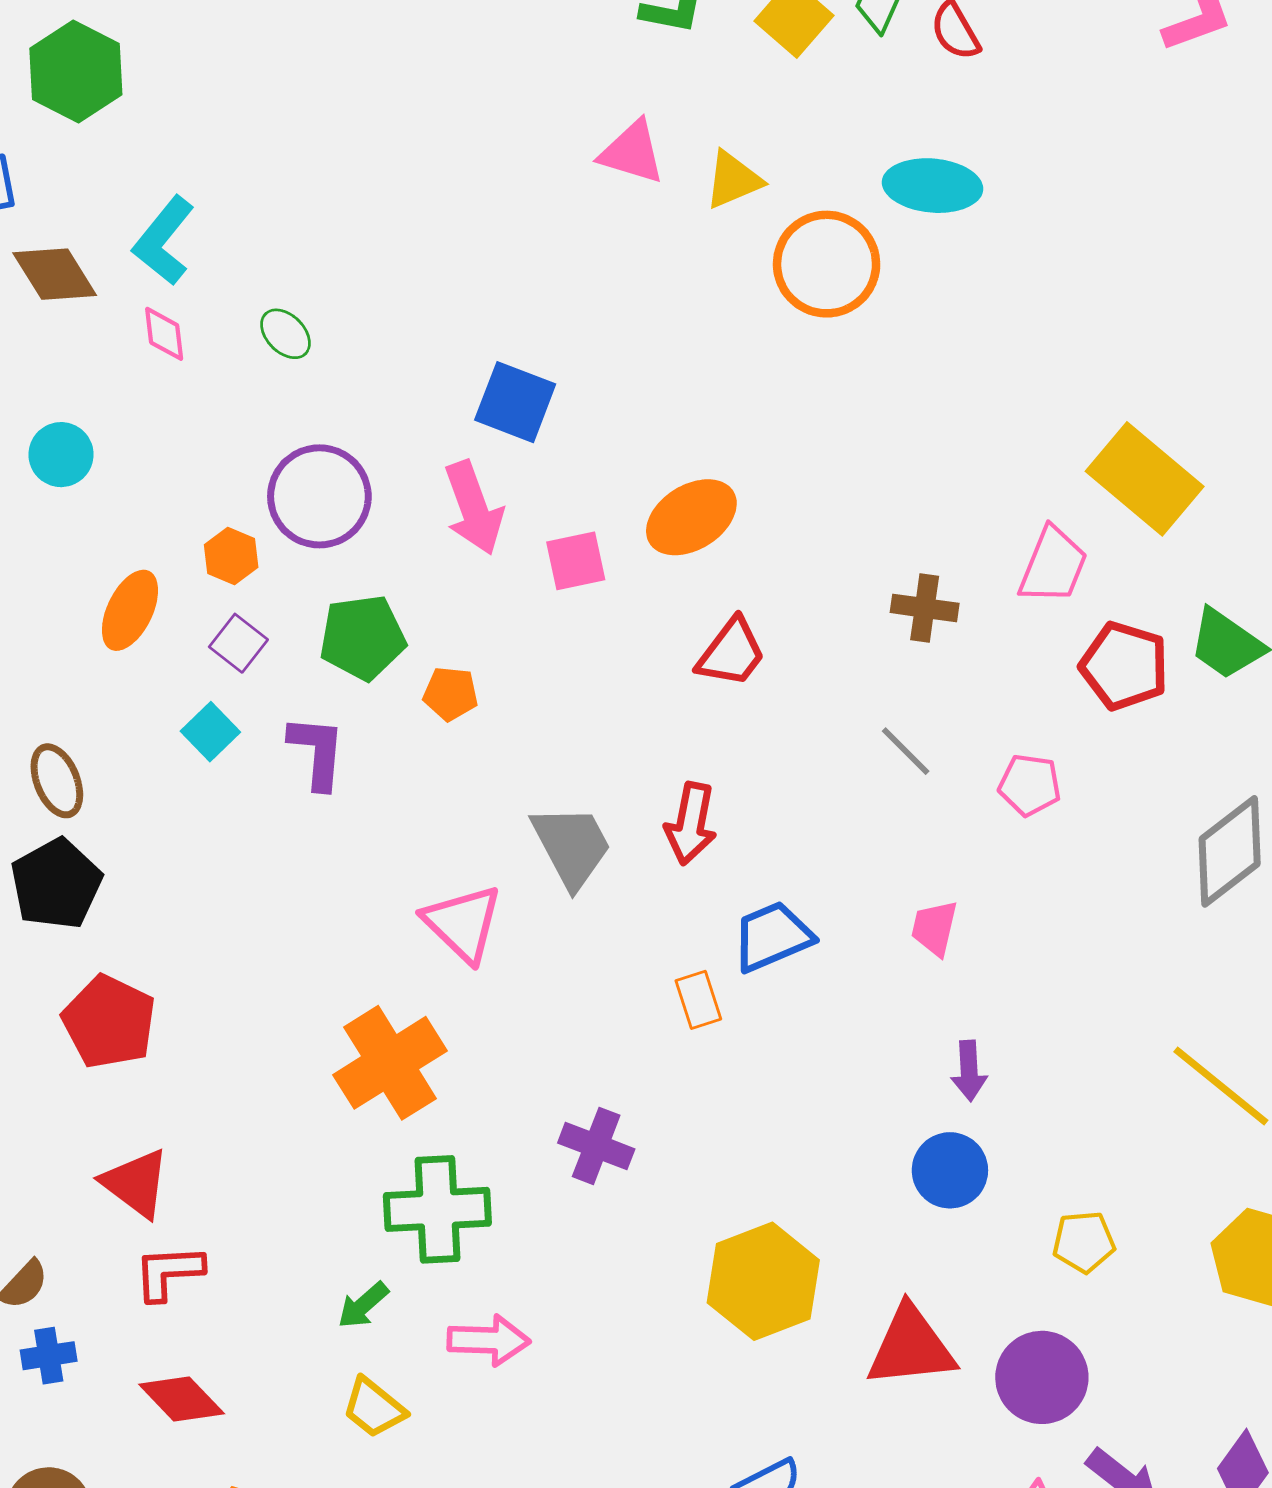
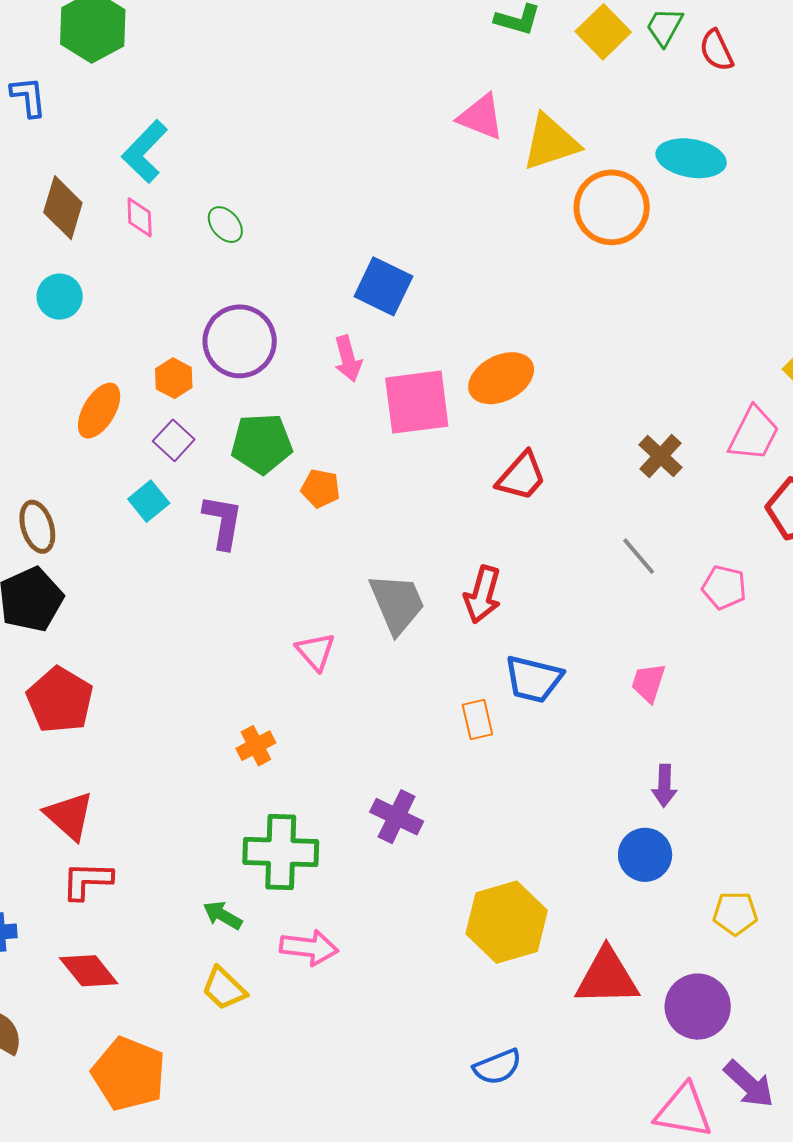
yellow triangle: (733, 180) -> (551, 142), size x1.4
brown diamond: (55, 274) -> (63, 208), moved, turned 44
pink arrow: (474, 508) -> (348, 359), size x0.7
pink square: (576, 561) -> (417, 402), size x1.6
brown cross: (925, 608) -> (661, 456), turned 30
pink triangle: (463, 923) -> (316, 651), size x0.7
blue trapezoid: (772, 937) -> (533, 679), turned -148
orange cross: (390, 1063) -> (256, 746), size x0.5
green arrow: (363, 1305) -> (223, 915), turned 66

